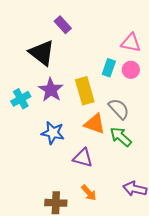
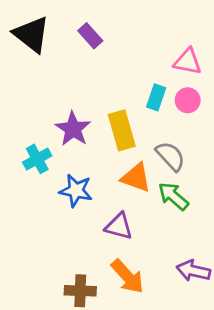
black triangle: (42, 53) -> (32, 34), moved
cyan cross: (21, 99) -> (37, 159), moved
orange arrow: (89, 193) -> (127, 276), size x1.5

